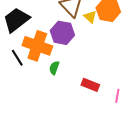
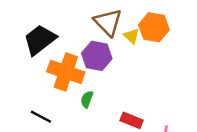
black line: (17, 58) -> (41, 117), moved, turned -30

